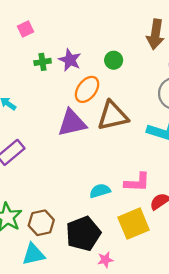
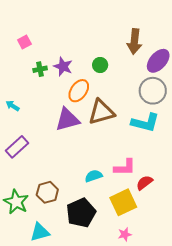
brown hexagon: (41, 223) -> (47, 192), moved
pink star: (105, 260) -> (125, 234), moved

